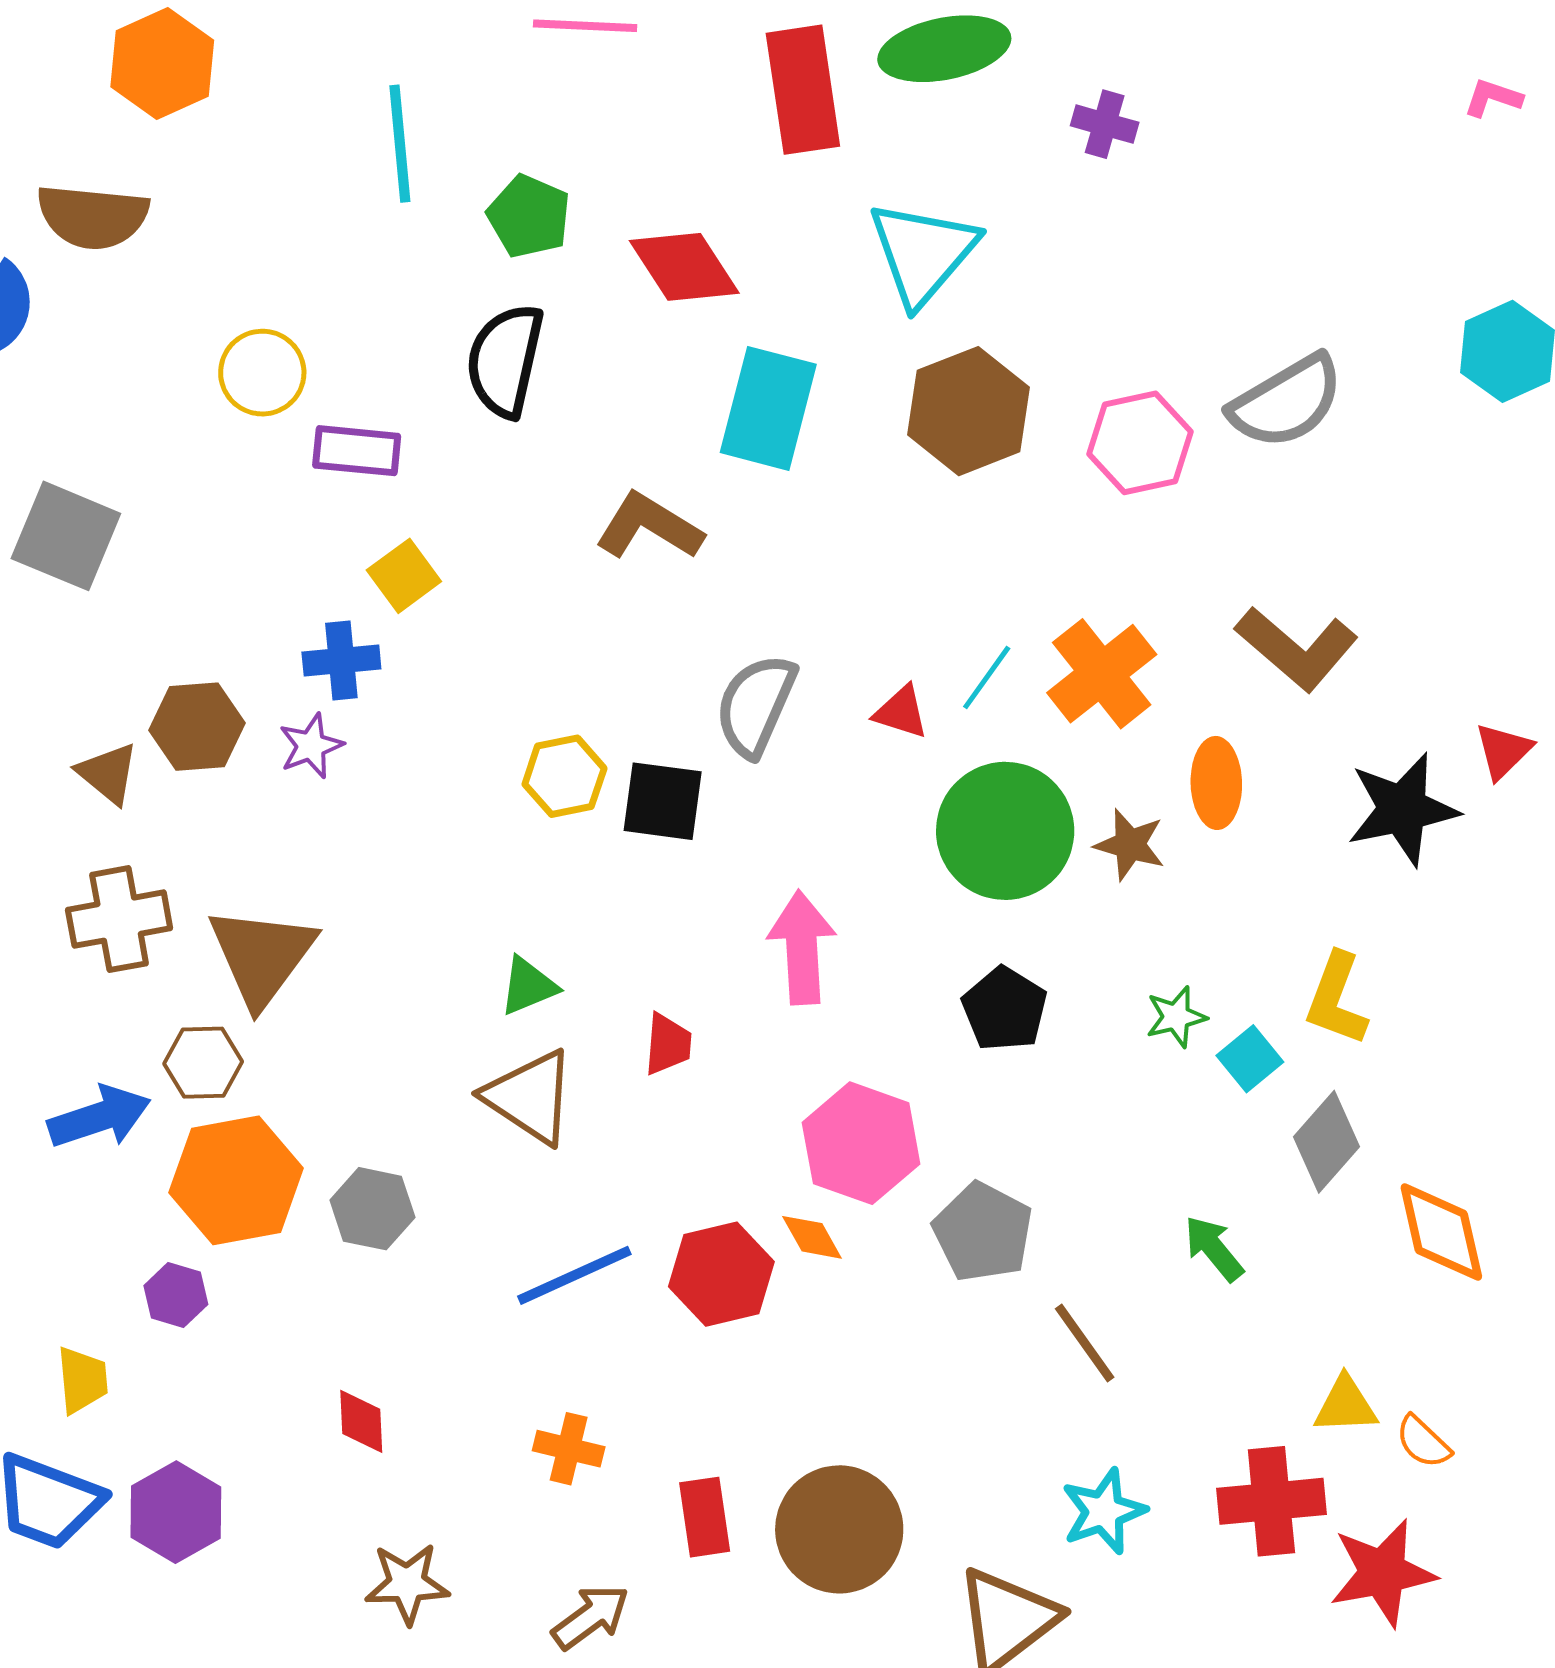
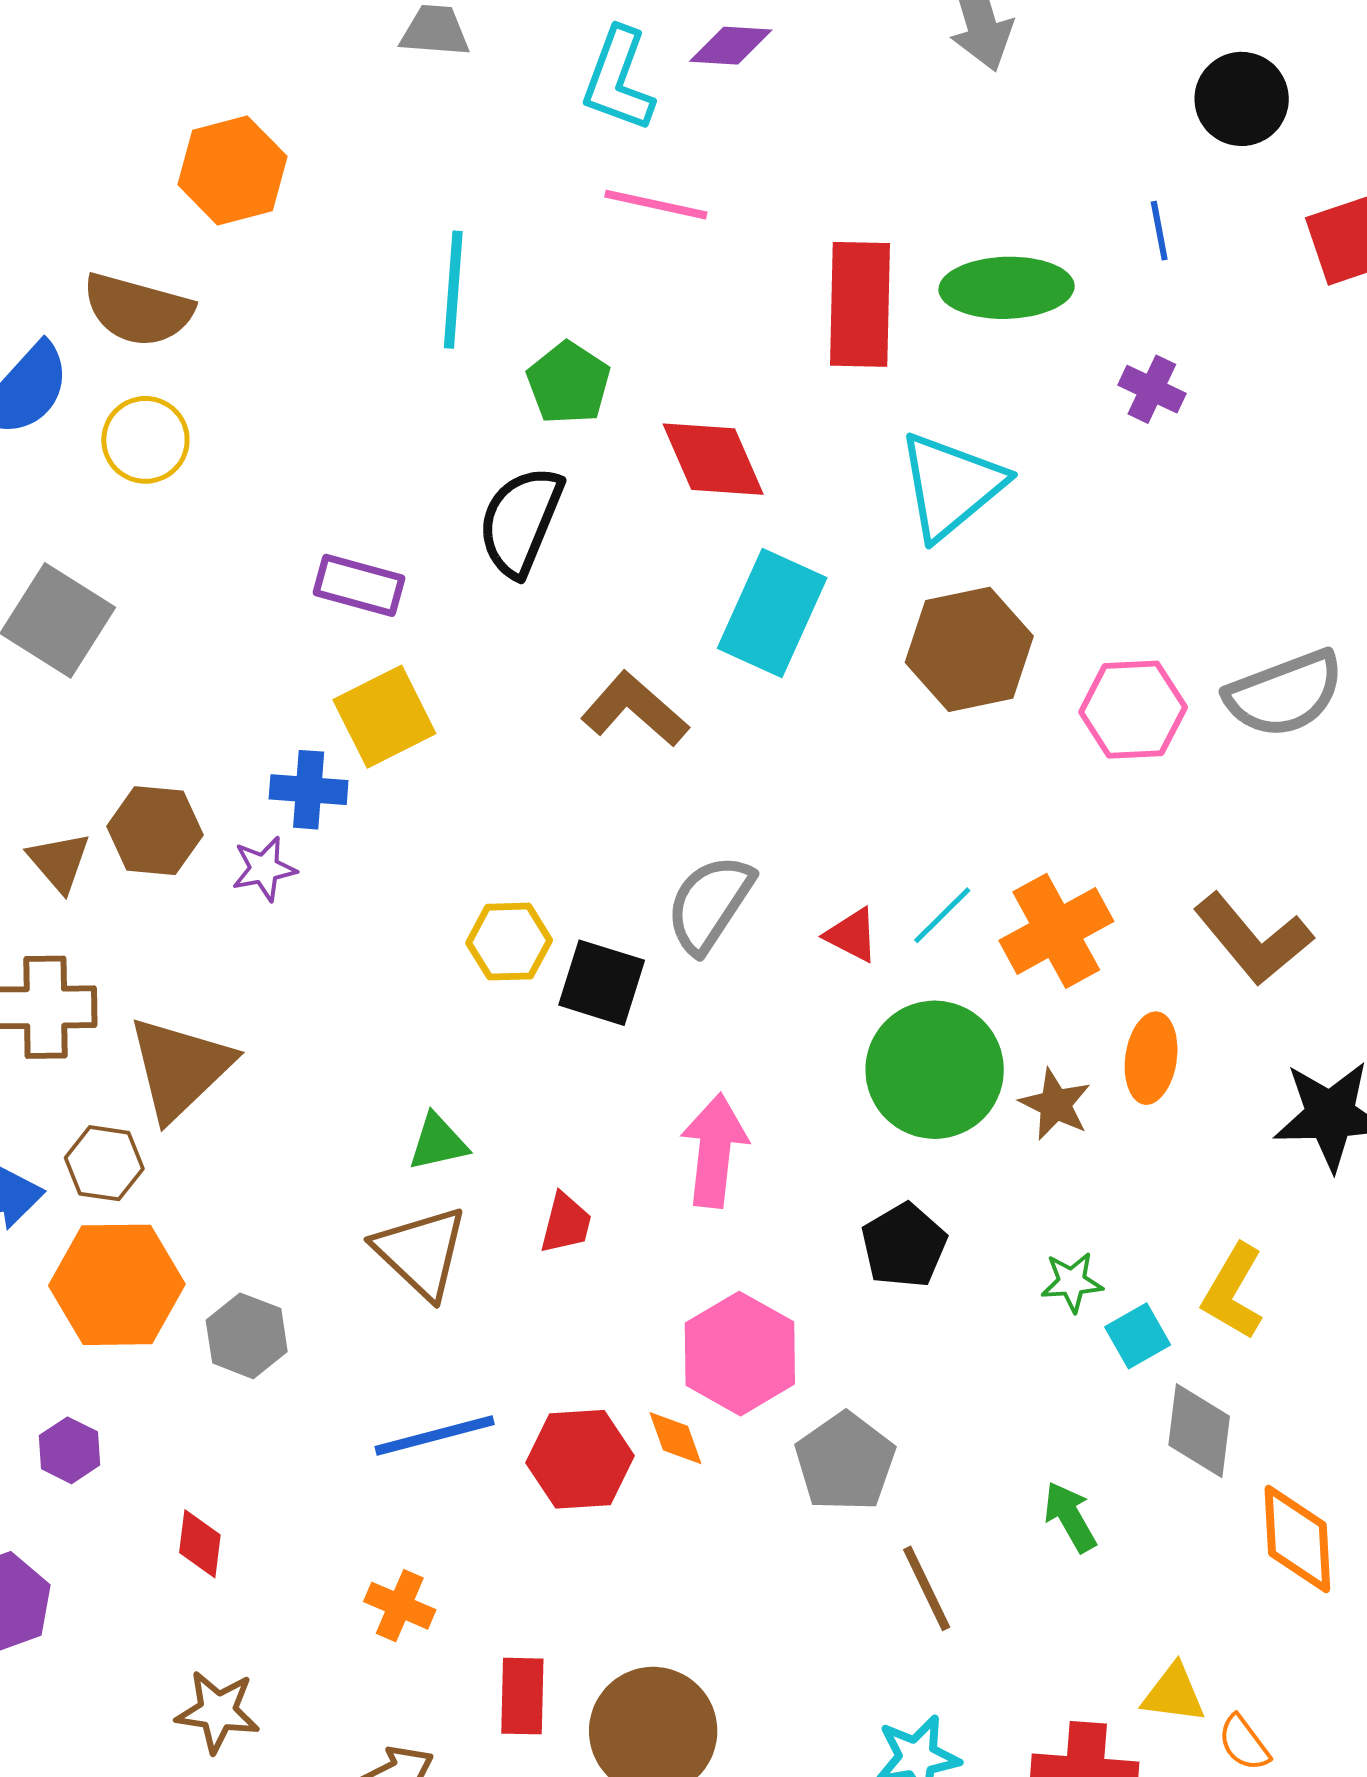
yellow circle: (262, 373) -> (145, 440), moved
yellow square: (404, 576) -> (384, 717), size x1.4
gray diamond: (1326, 1142) -> (1199, 1431), turned -44
purple hexagon: (176, 1295) -> (70, 1450), moved

